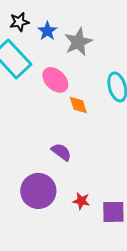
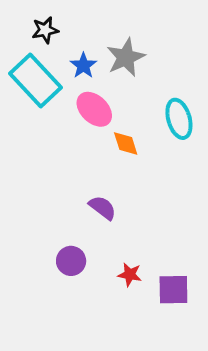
blue star: (47, 31) -> (83, 66), moved
purple circle: (38, 191) -> (71, 261), size x0.6

